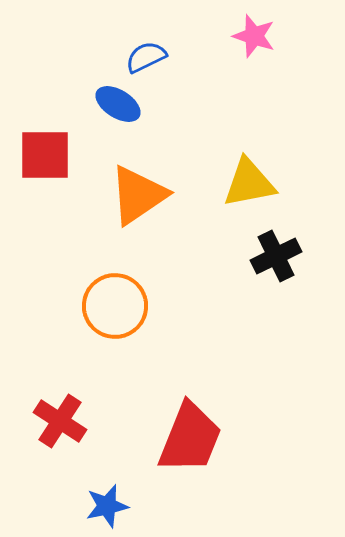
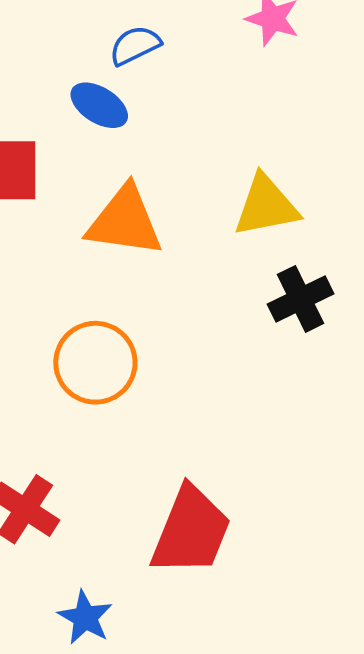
orange triangle: (138, 195) -> (125, 221), turned 42
blue star: (107, 506) -> (85, 618), turned -30

